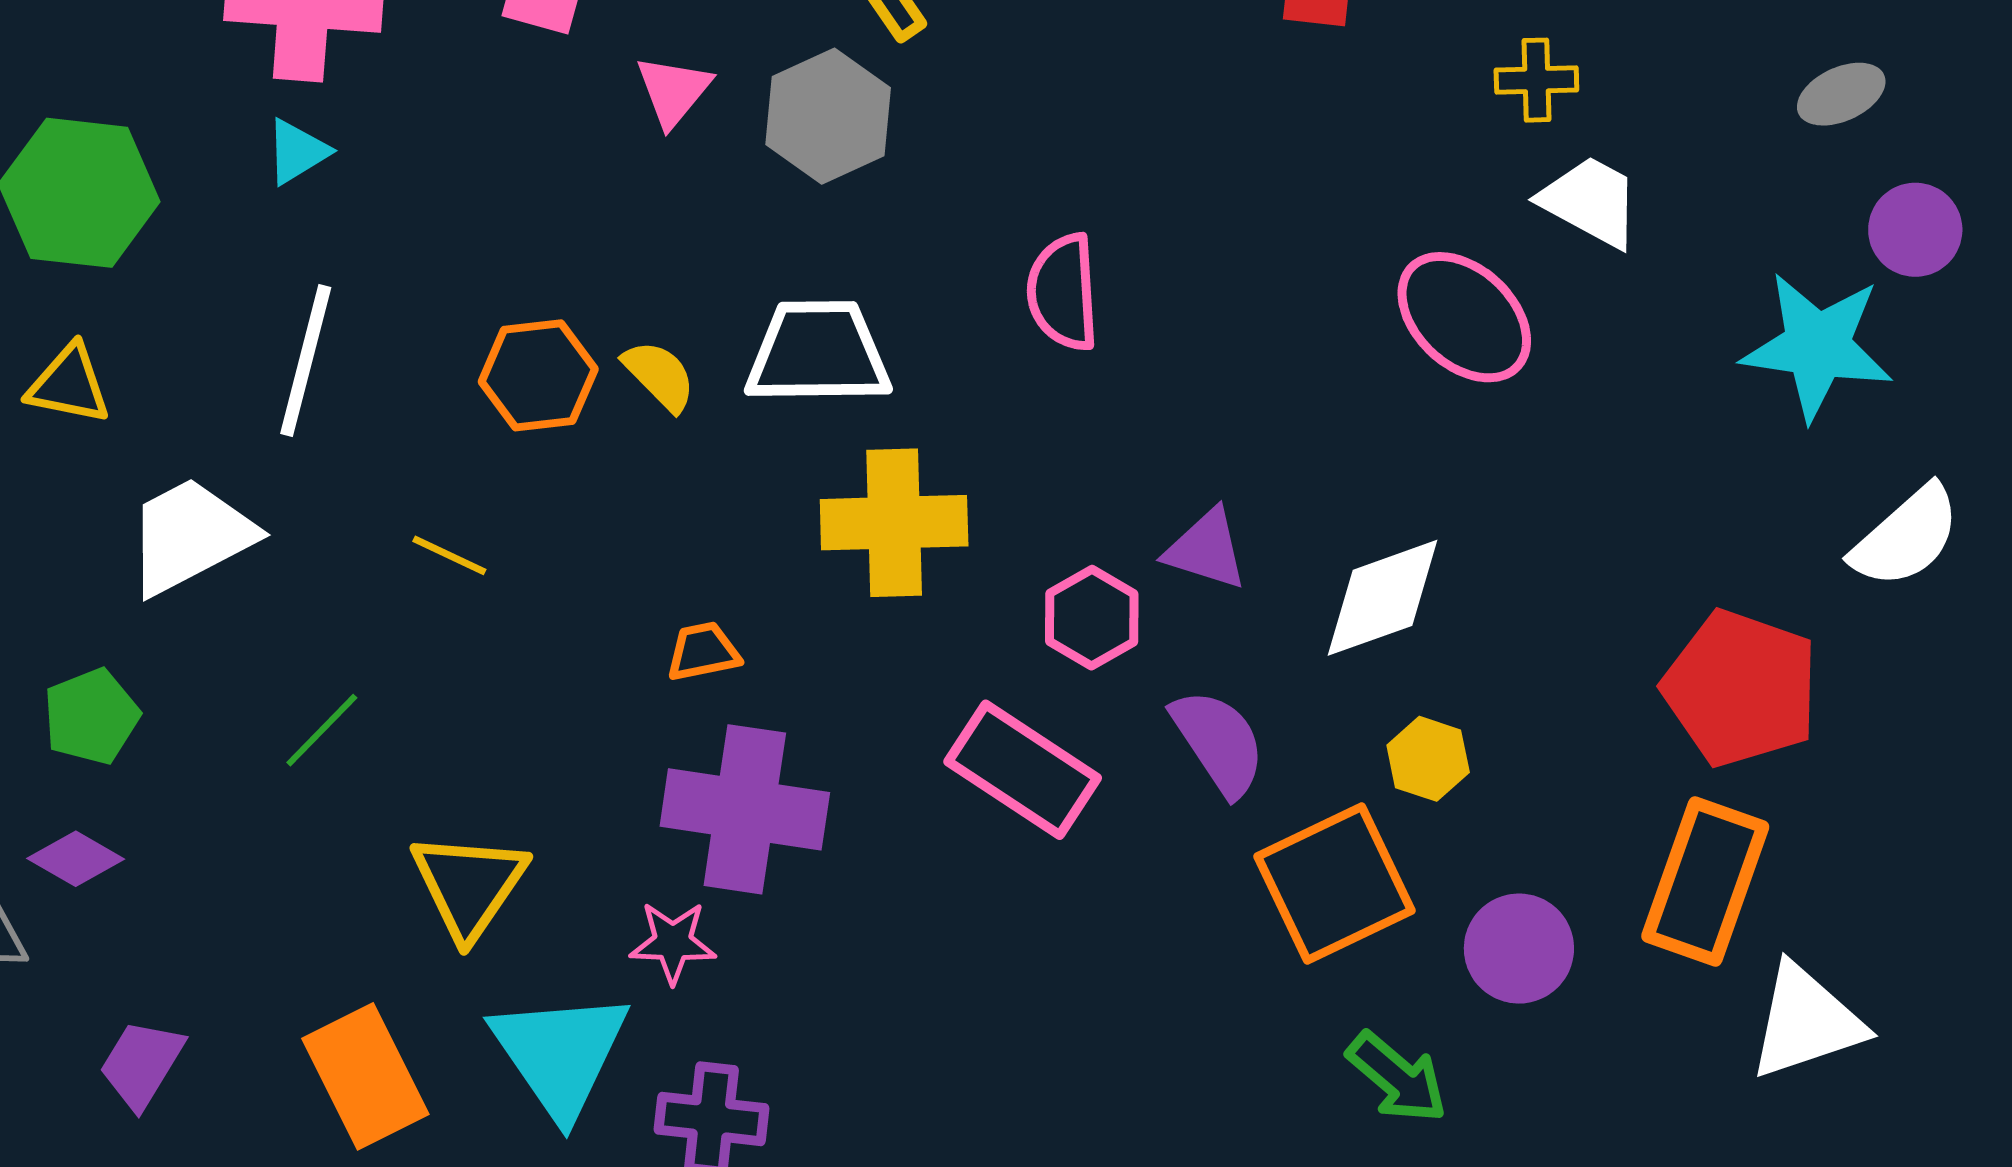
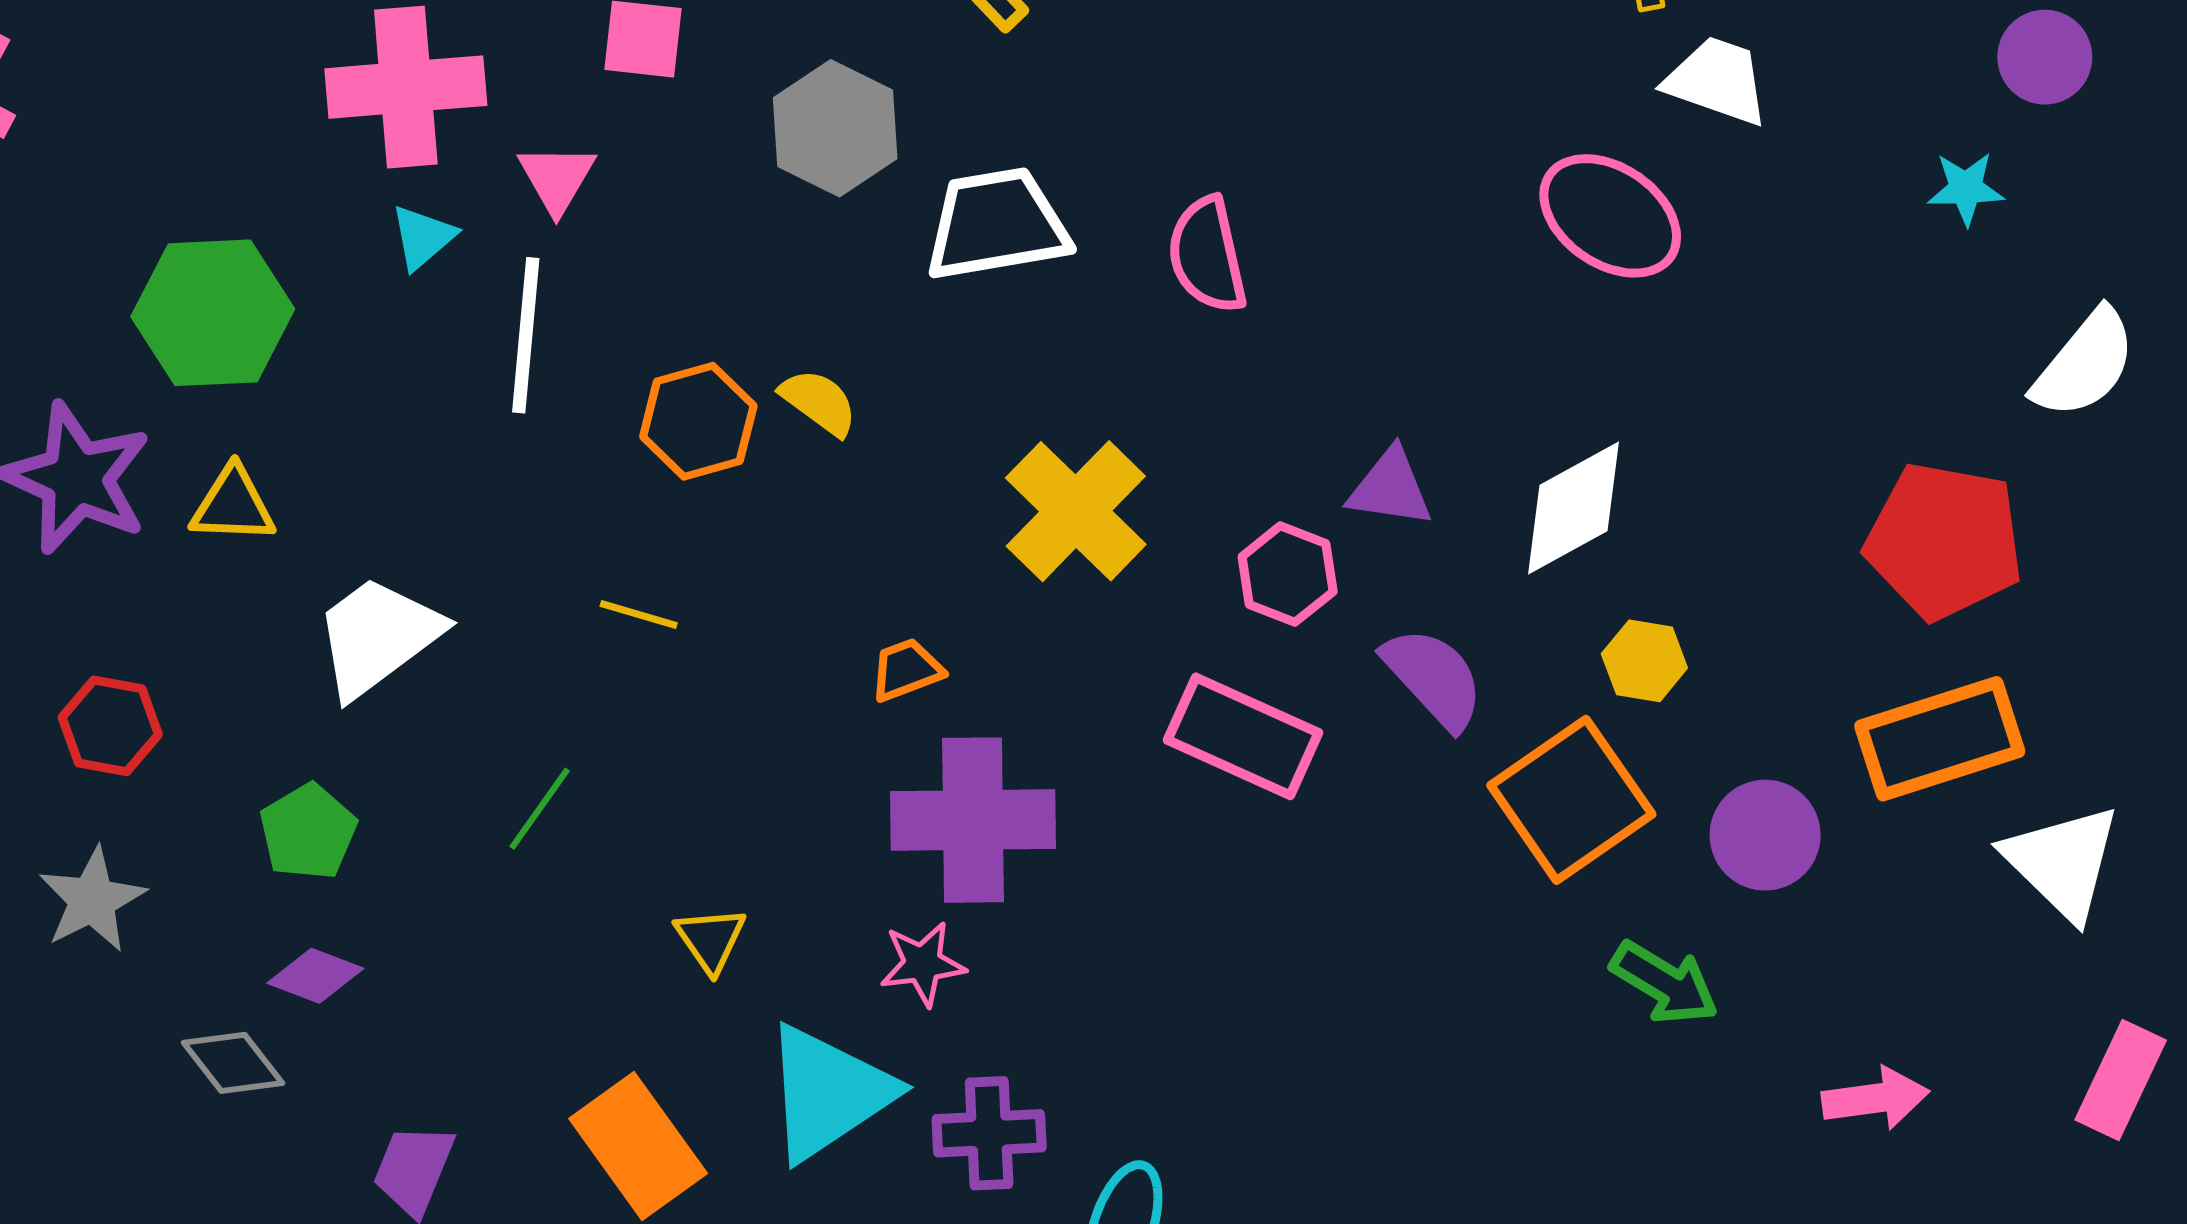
pink triangle: (673, 91) -> (557, 178), moved
gray hexagon: (828, 116) -> (835, 128), moved
cyan star: (1817, 346) -> (1966, 188), size x0.5
white trapezoid: (818, 353) -> (997, 224), moved
white line: (306, 361) -> (526, 335), moved
yellow cross: (894, 523) -> (1076, 511), turned -35
orange rectangle: (1705, 881) -> (1940, 739), turned 62
yellow triangle: (469, 885) -> (711, 939), size x0.6
white triangle: (1806, 1022) -> (2062, 862), turned -48
cyan triangle: (560, 1054) -> (828, 1093), turned 40

